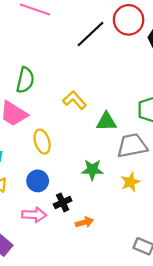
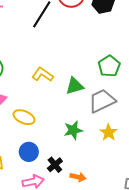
yellow ellipse: (42, 142) -> (24, 117), turned -35
orange arrow: (84, 222) -> (78, 177), turned 42

